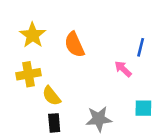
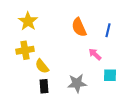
orange semicircle: (74, 45) -> (79, 27), moved
pink arrow: (123, 69) -> (95, 54), moved

